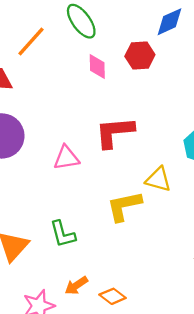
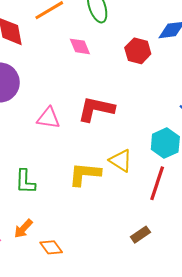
pink diamond: (97, 66) -> (80, 46), moved, turned -40
orange arrow: (76, 285) -> (23, 229), turned -30

